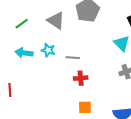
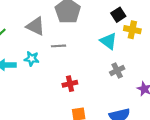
gray line: (73, 58) -> (59, 46), moved

